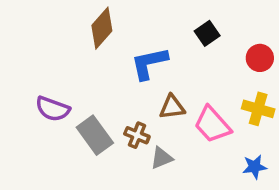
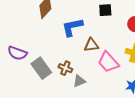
black square: (207, 33) -> (105, 10), turned 32
brown triangle: (172, 107) -> (91, 45), moved

